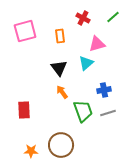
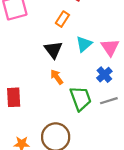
orange rectangle: (60, 36) -> (62, 19), moved, turned 40
pink triangle: (97, 44) -> (110, 47), moved, turned -48
blue cross: (104, 90) -> (104, 75), turned -32

